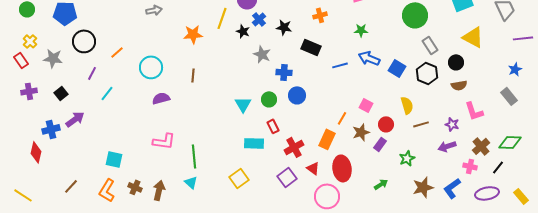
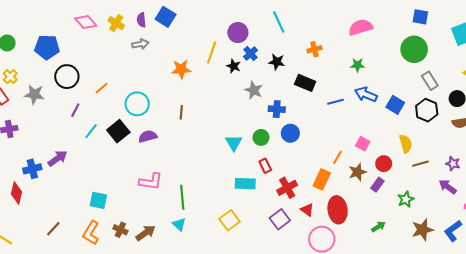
black square: (61, 93) -> (118, 131), moved, size x1.5
purple arrow: (447, 146) -> (448, 187), turned 54
brown arrow: (159, 190) -> (146, 233), turned 42

